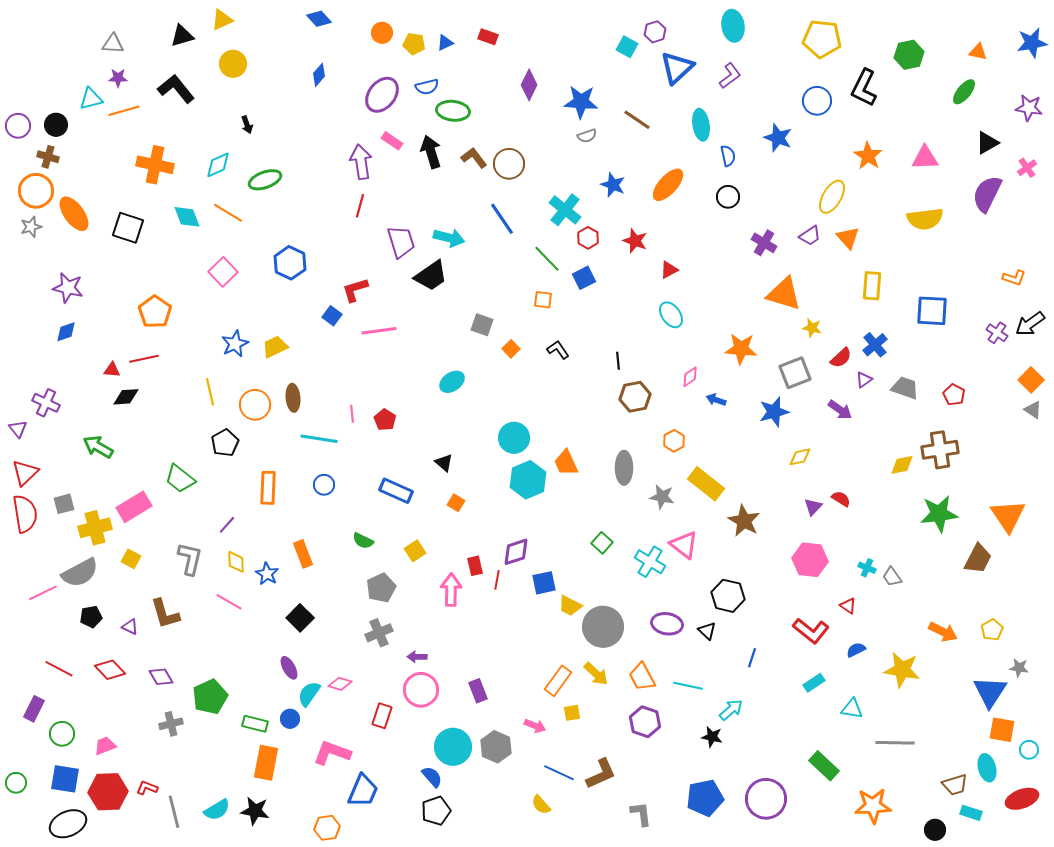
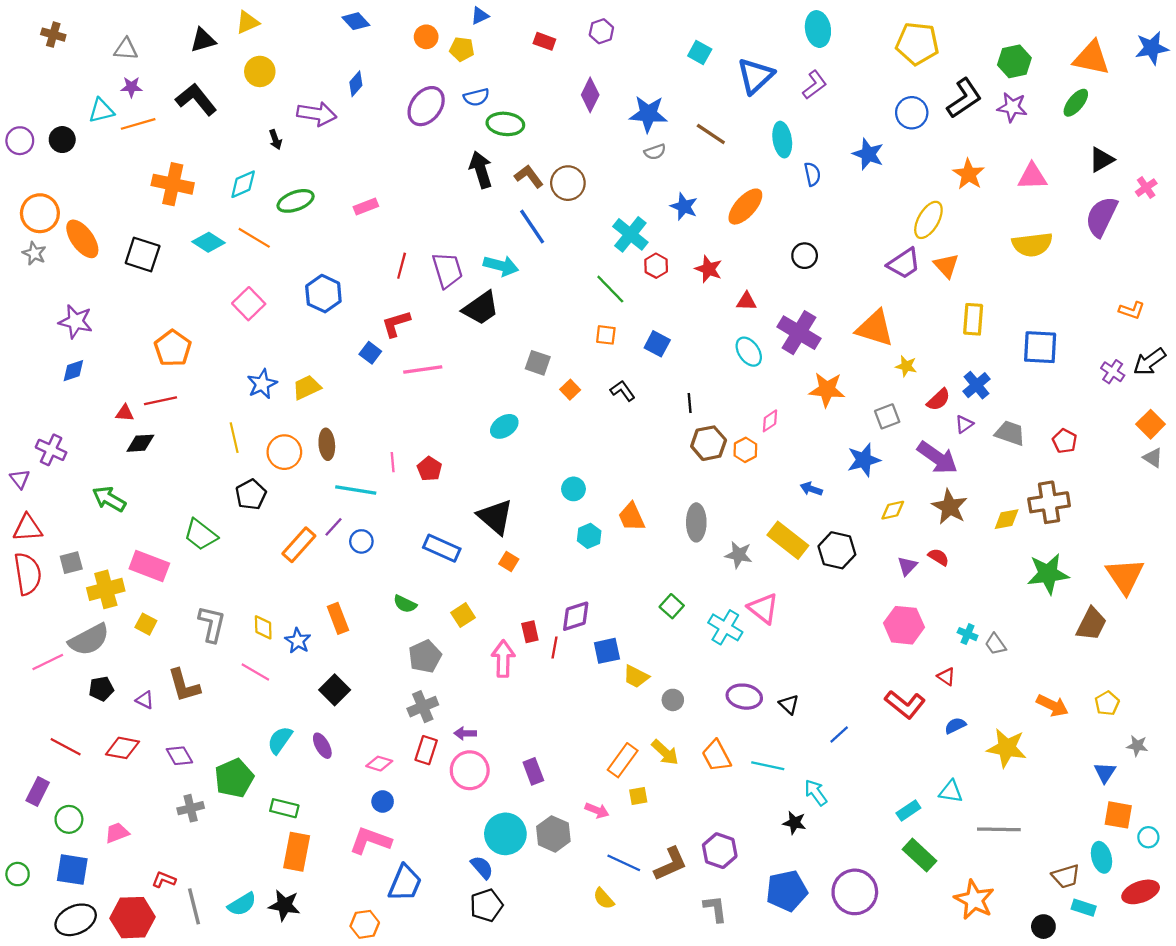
purple hexagon: (655, 32) -> (601, 31), moved
blue triangle: (445, 43) -> (480, 16), moved
orange triangle: (978, 52) -> (1091, 58), size x1.8
black L-shape: (864, 88) -> (964, 98), turned -150
purple star: (1029, 108) -> (1012, 107), moved
pink rectangle: (392, 141) -> (366, 207), moved, turned -55
brown cross: (48, 157) -> (53, 35), moved
purple arrow: (361, 162) -> (317, 114), moved, turned 108
black circle: (728, 197) -> (805, 256), moved
red line: (360, 206) -> (402, 266), moved
cyan diamond: (187, 217) -> (208, 242), turned -36
blue line: (502, 219) -> (532, 227), moved
gray star: (31, 227) -> (34, 253), turned -30
purple trapezoid: (810, 236) -> (904, 263), size x1.4
purple cross: (764, 243) -> (799, 333), moved, size x1.5
red triangle: (669, 270) -> (747, 301), turned 30
blue square: (584, 278) -> (657, 344), moved, turned -35
gray square: (795, 373) -> (887, 416), size x0.7
blue arrow: (716, 400) -> (811, 489), moved
purple arrow: (840, 410) -> (937, 458), size x1.5
cyan circle: (514, 438) -> (573, 489), size x0.7
orange hexagon: (674, 441) -> (745, 450), moved
black triangle: (444, 463) -> (495, 517), size x1.8
red triangle: (25, 473) -> (28, 528), turned 40
cyan hexagon: (528, 480) -> (589, 536), size x0.6
orange rectangle: (268, 488) -> (299, 545), turned 40
pink rectangle: (134, 507) -> (149, 566), turned 52
brown star: (744, 521) -> (950, 507), moved
purple line: (227, 525) -> (333, 527), moved
black hexagon: (728, 596) -> (837, 550), moved
gray circle: (603, 627) -> (673, 700), size x0.5
blue line: (752, 658) -> (839, 735), turned 30
red diamond: (110, 670) -> (123, 748), turned -36
cyan rectangle: (814, 683) -> (908, 810), moved
blue triangle: (990, 692) -> (1105, 772), size x0.6
cyan semicircle: (309, 694) -> (280, 740), moved
cyan arrow: (731, 710) -> (816, 793), turned -85
red rectangle: (382, 716) -> (426, 750), moved
blue circle: (290, 719) -> (383, 802), moved
purple hexagon: (645, 722) -> (720, 851), moved
red hexagon: (108, 792) -> (133, 918), moved
orange star: (873, 806) -> (974, 900), turned 30

